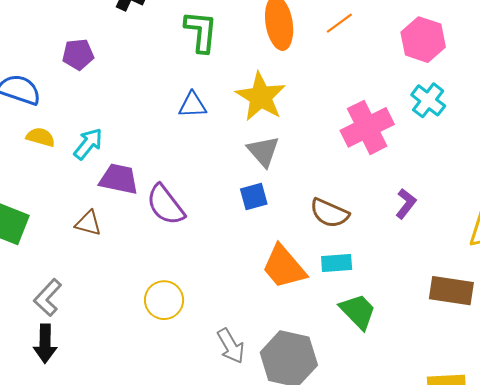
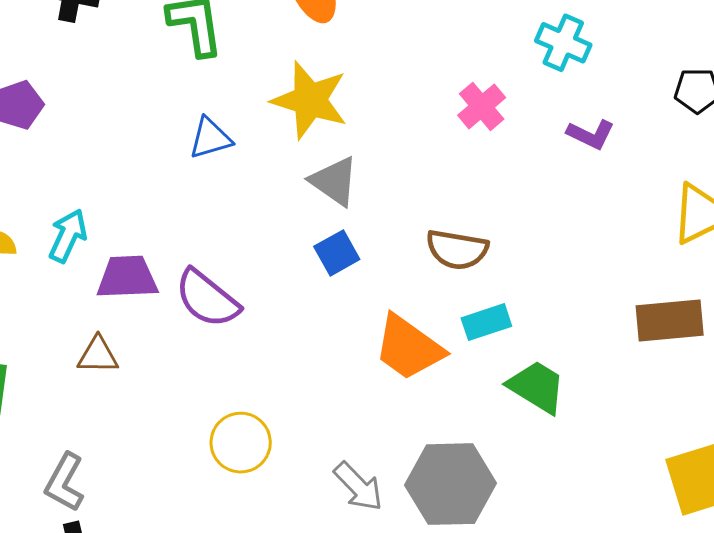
pink cross: (367, 127) -> (482, 106), size x0.6
purple L-shape: (406, 204) -> (591, 134), moved, turned 92

